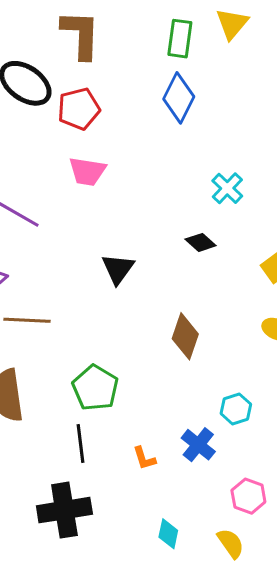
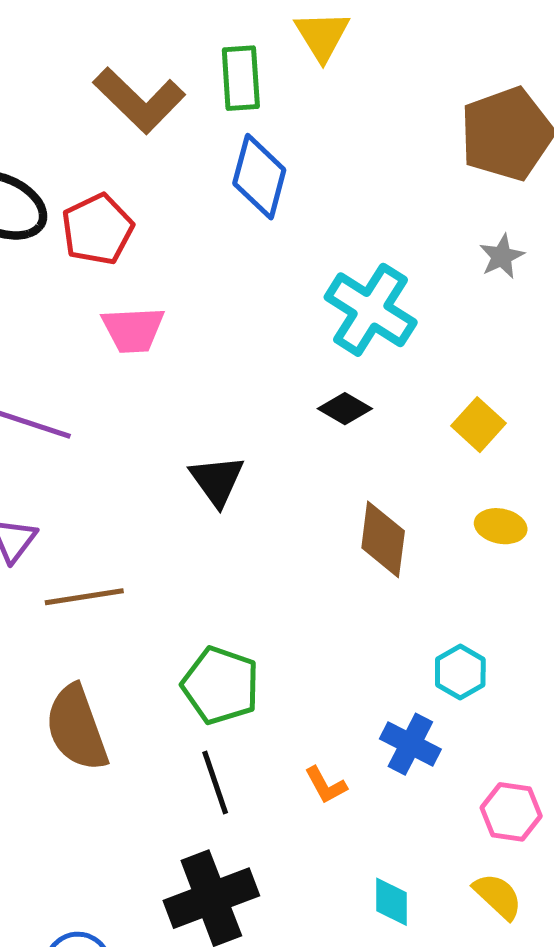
brown L-shape: (81, 35) -> (139, 100), moved, turned 144
cyan cross: (227, 188) -> (371, 310), size x1.6
brown diamond: (185, 336) -> (383, 539), moved

